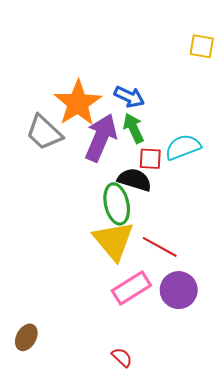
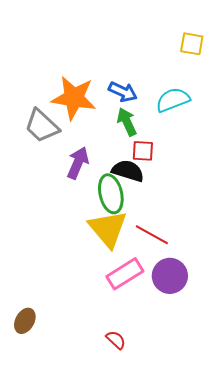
orange star: (78, 103) -> (74, 98), turned -30
purple arrow: (101, 138) -> (78, 163), moved, size x0.7
cyan semicircle: (183, 147) -> (173, 100), moved

